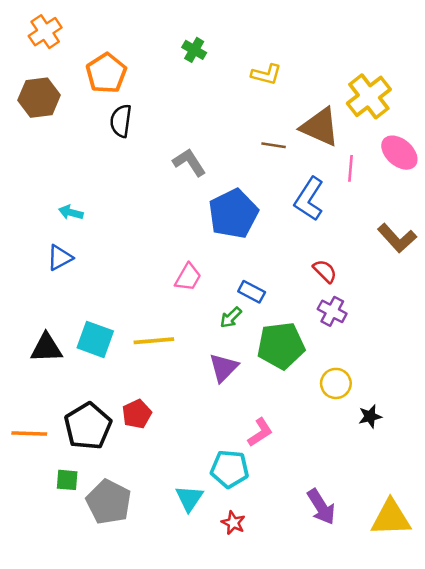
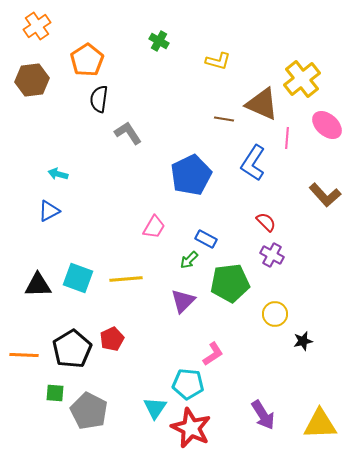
gray L-shape: (189, 162) -> (128, 133), moved
red star: (233, 523) -> (191, 428), size x2.0

